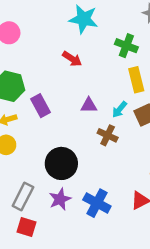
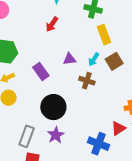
red arrow: (72, 59) -> (52, 24), turned 98
purple rectangle: (40, 106) -> (41, 71), moved
blue cross: (97, 203) -> (99, 144), moved

